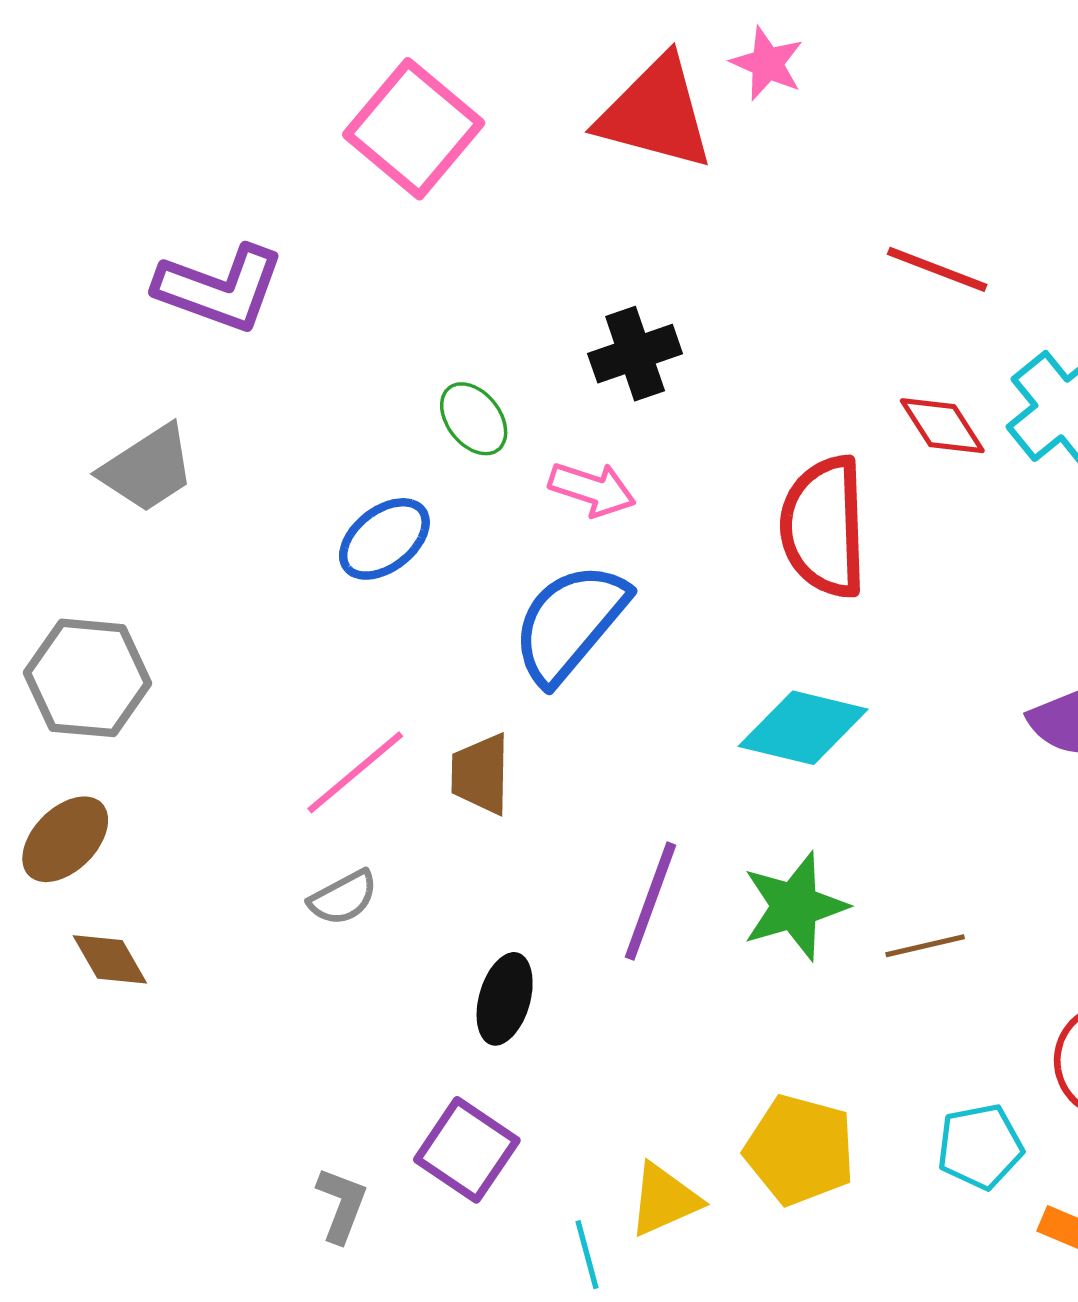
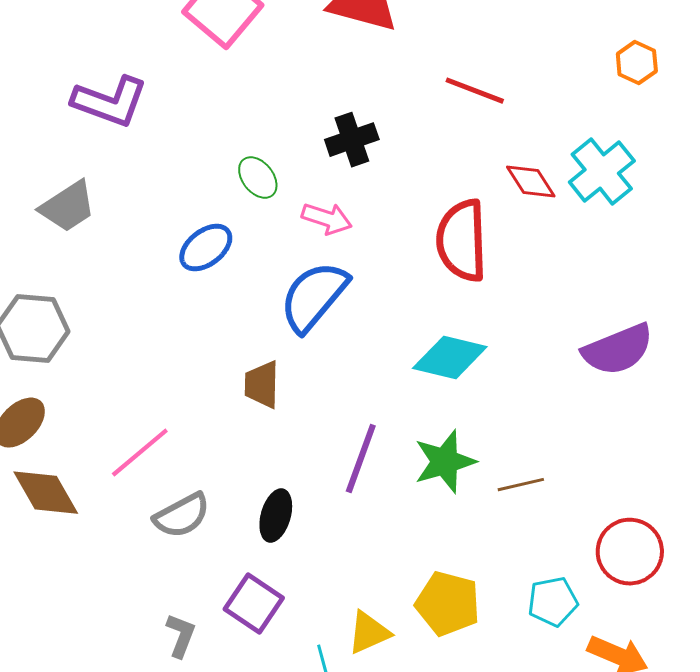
red line: (937, 269) -> (475, 91), moved
pink line: (355, 772) -> (140, 453), moved
gray semicircle: (343, 898) -> (182, 516), moved, size x1.4
brown diamond: (110, 959) -> (46, 493), size x1.5

